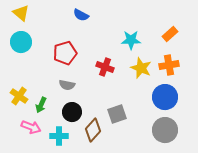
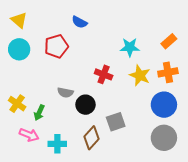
red pentagon: (65, 53) -> (56, 46), moved
black circle: (72, 112) -> (85, 105), moved

